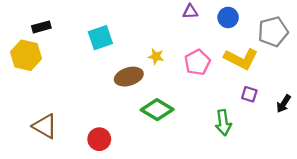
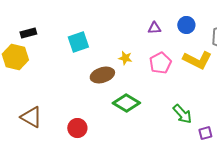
purple triangle: (190, 12) -> (154, 28), moved
purple square: (249, 94) -> (205, 133), moved, turned -32
green arrow: (223, 123) -> (182, 114), turned -35

